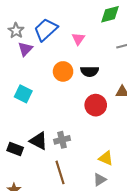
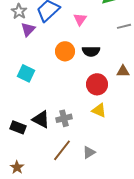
yellow triangle: (106, 158) -> (99, 110), moved
brown line: (60, 172) -> (62, 150), turned 55
gray triangle: (100, 180) -> (89, 152), moved

